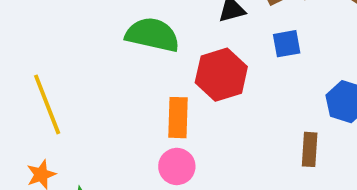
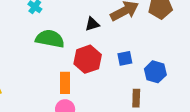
blue square: (287, 44) -> (125, 58), moved

